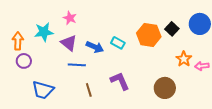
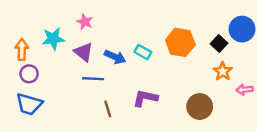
black square: (172, 29) -> (219, 44), moved
pink arrow: (202, 66) -> (244, 90), moved
purple L-shape: (120, 81) -> (145, 98), turned -55
blue trapezoid: (43, 90) -> (29, 104), moved

